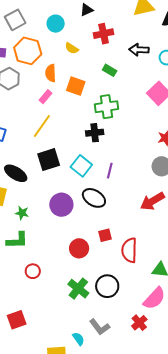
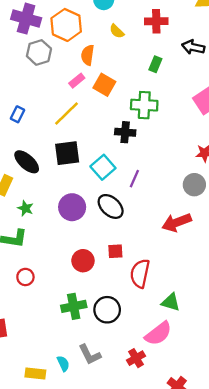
green rectangle: (110, 70) -> (155, 64), turned 72
orange square: (76, 86) -> (104, 85), moved
green cross: (78, 289) -> (74, 306), turned 30

